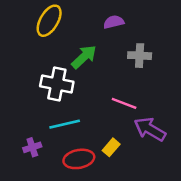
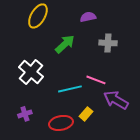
white cross: (57, 84) -> (31, 72), moved, turned 30
cyan line: (65, 124) -> (70, 89), moved

